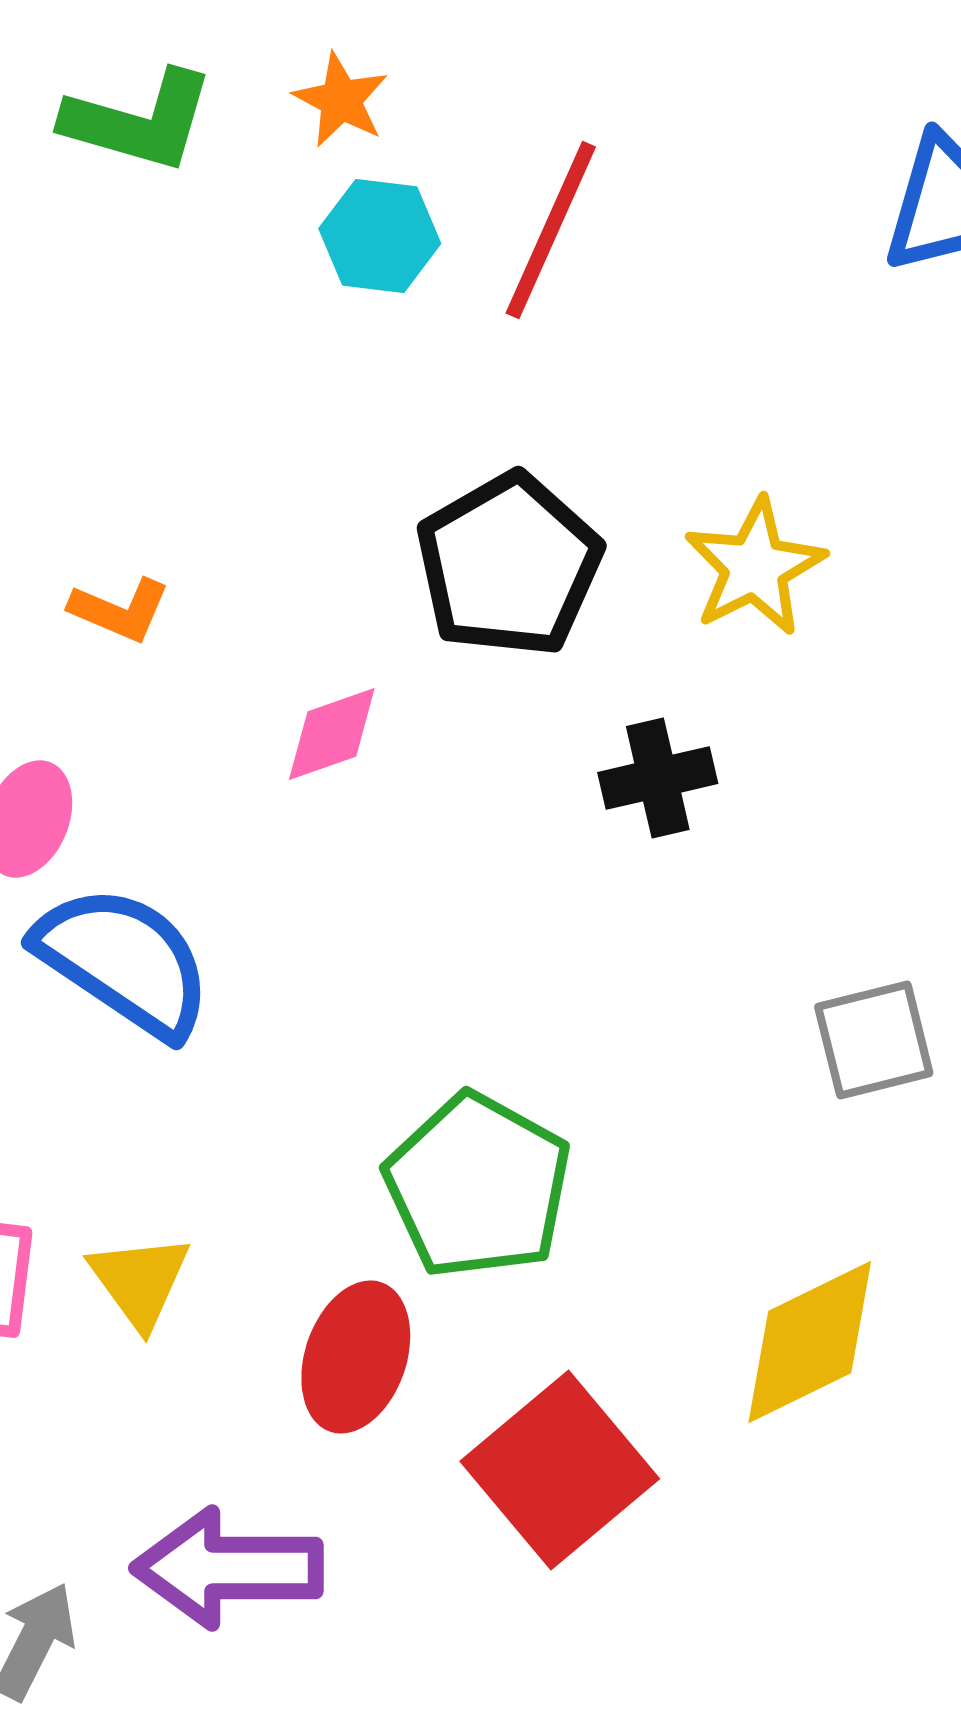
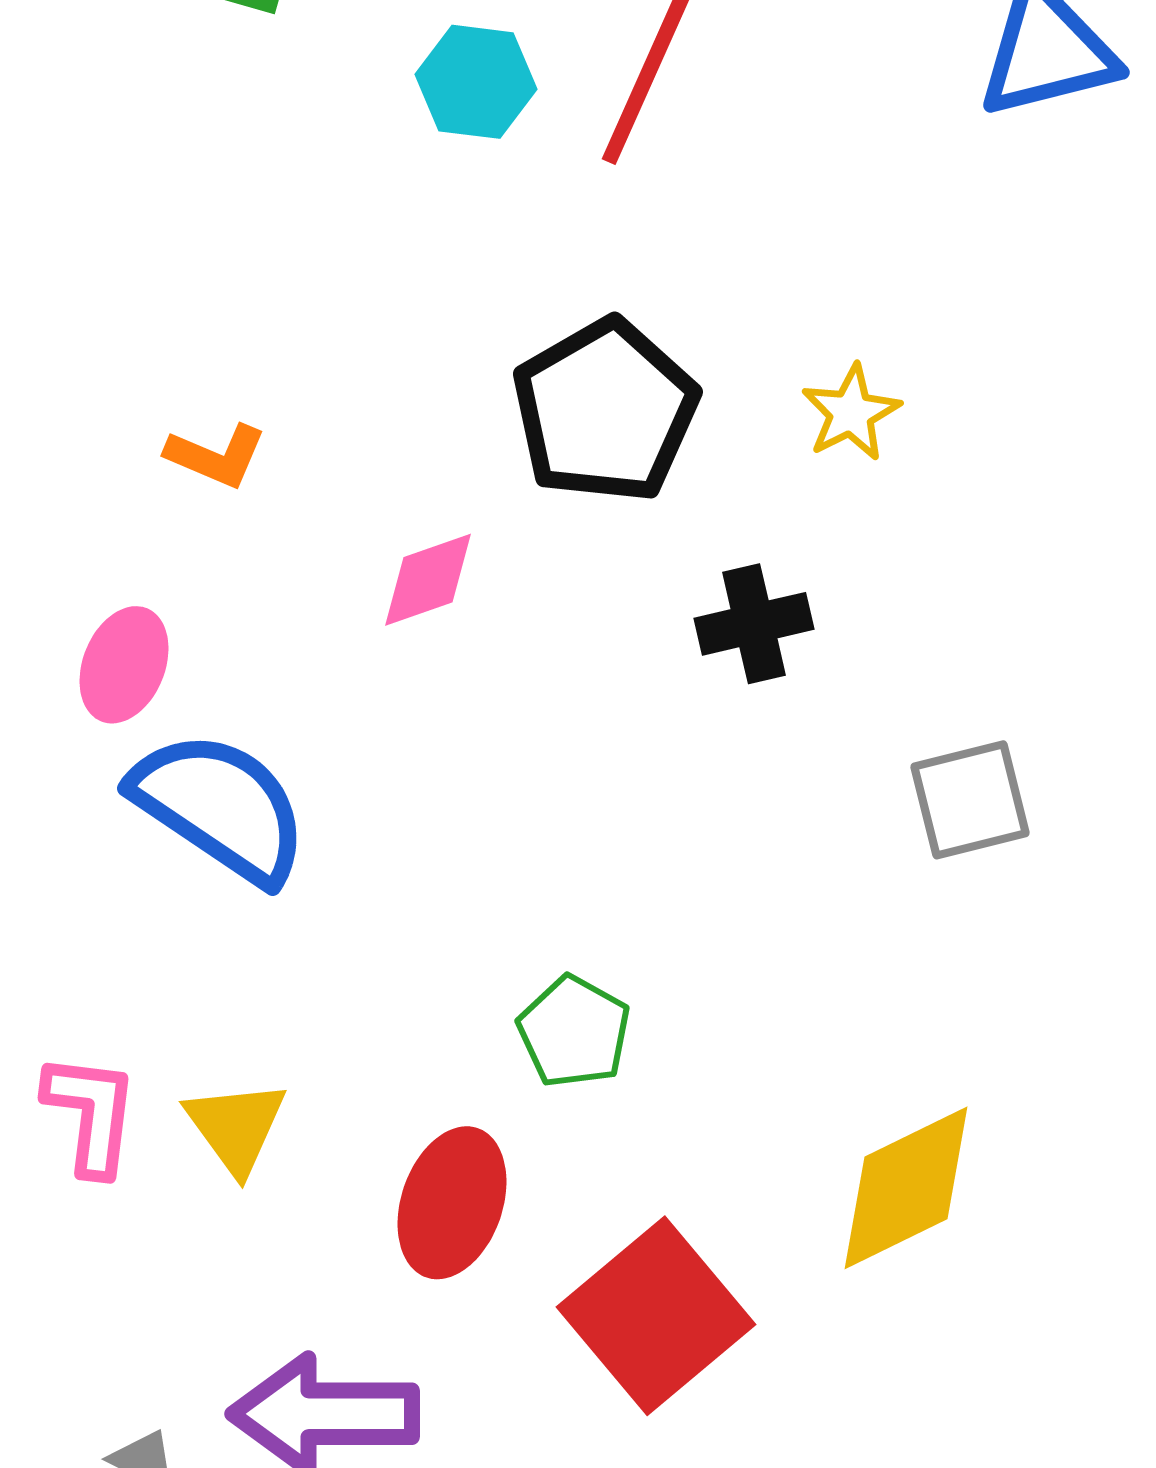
yellow star: (755, 567) -> (851, 413), size x0.7
gray square: (874, 1040) -> (970, 800), moved
green pentagon: (478, 1186) -> (574, 1032), size x0.6

